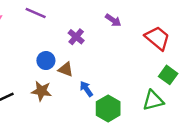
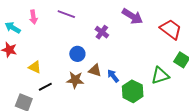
purple arrow: (113, 20) -> (132, 16), size x1.5
brown triangle: (66, 69) -> (95, 70), moved
green triangle: (153, 100) -> (160, 76), moved

